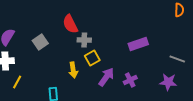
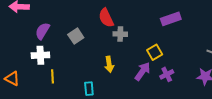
purple rectangle: (138, 44) -> (171, 19), moved
yellow square: (92, 58) -> (155, 52), moved
yellow line: (17, 82) -> (53, 76), turned -32

